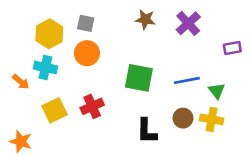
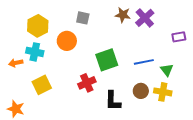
brown star: (145, 19) -> (123, 15), moved
gray square: (86, 23) -> (83, 18), moved
green square: (139, 78) -> (107, 60), turned -30
orange arrow: (21, 82) -> (16, 63), turned 128
red cross: (92, 106) -> (87, 83), moved

